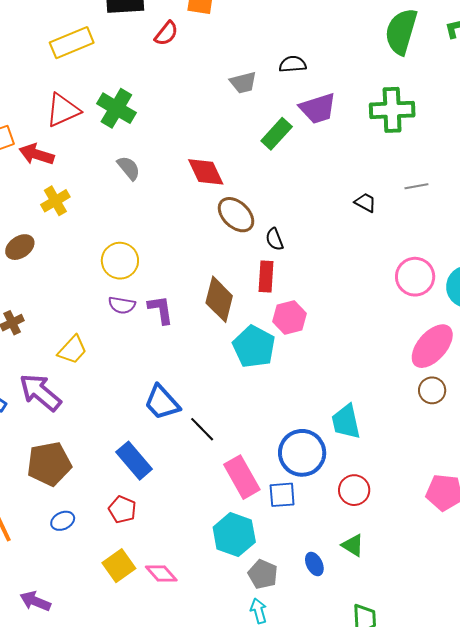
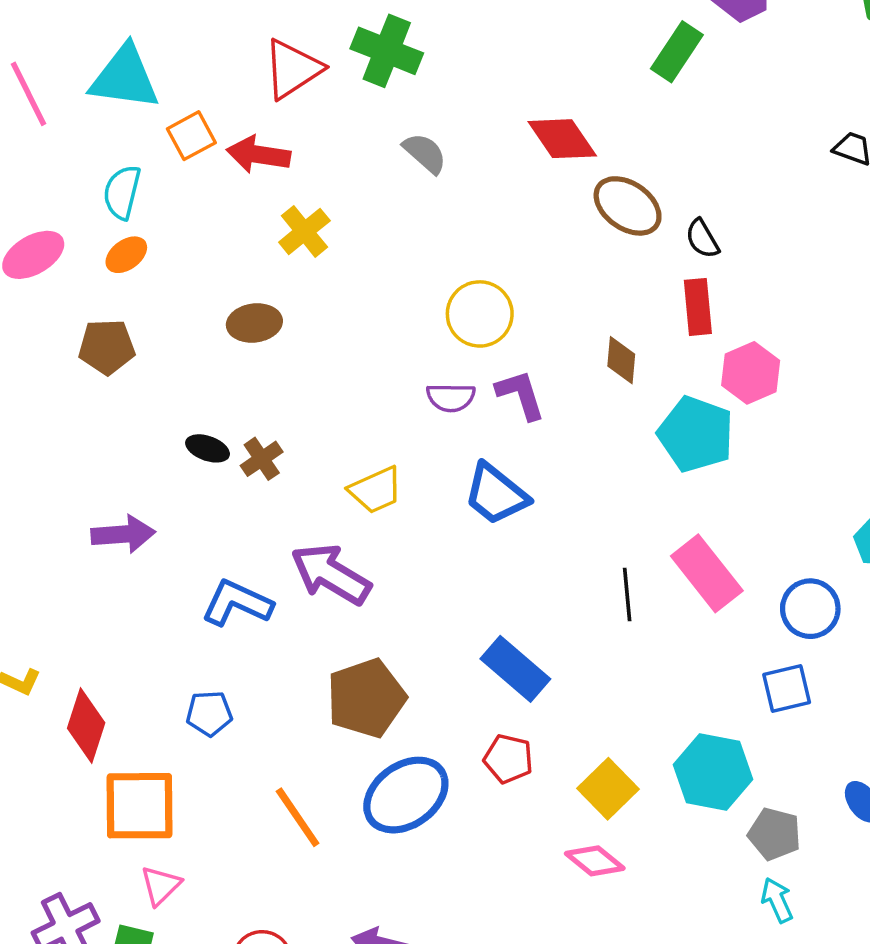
brown ellipse: (20, 247) -> (254, 323), turned 36
yellow circle: (120, 261) -> (480, 314), moved
brown diamond: (219, 299) -> (621, 360), size x0.6
yellow trapezoid: (72, 350) -> (376, 490), turned 32
blue trapezoid: (162, 402) -> (496, 494), moved
black line: (202, 429) -> (627, 595), turned 48
blue circle: (302, 453) -> (810, 609), size x0.7
pink rectangle: (242, 477) -> (707, 573), moved
blue ellipse: (63, 521) -> (406, 795), size x2.0
yellow square: (119, 566) -> (608, 789), moved

